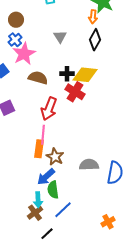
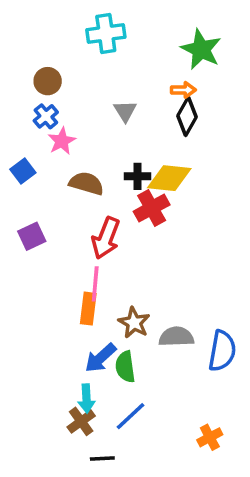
orange arrow: (93, 17) -> (183, 90), moved, turned -96
pink star: (24, 54) -> (62, 141), size x0.7
red cross: (75, 92) -> (152, 208), turned 30
brown star: (55, 157) -> (134, 323), moved
green semicircle: (53, 190) -> (125, 367), moved
black line: (47, 234) -> (102, 458), turned 40

